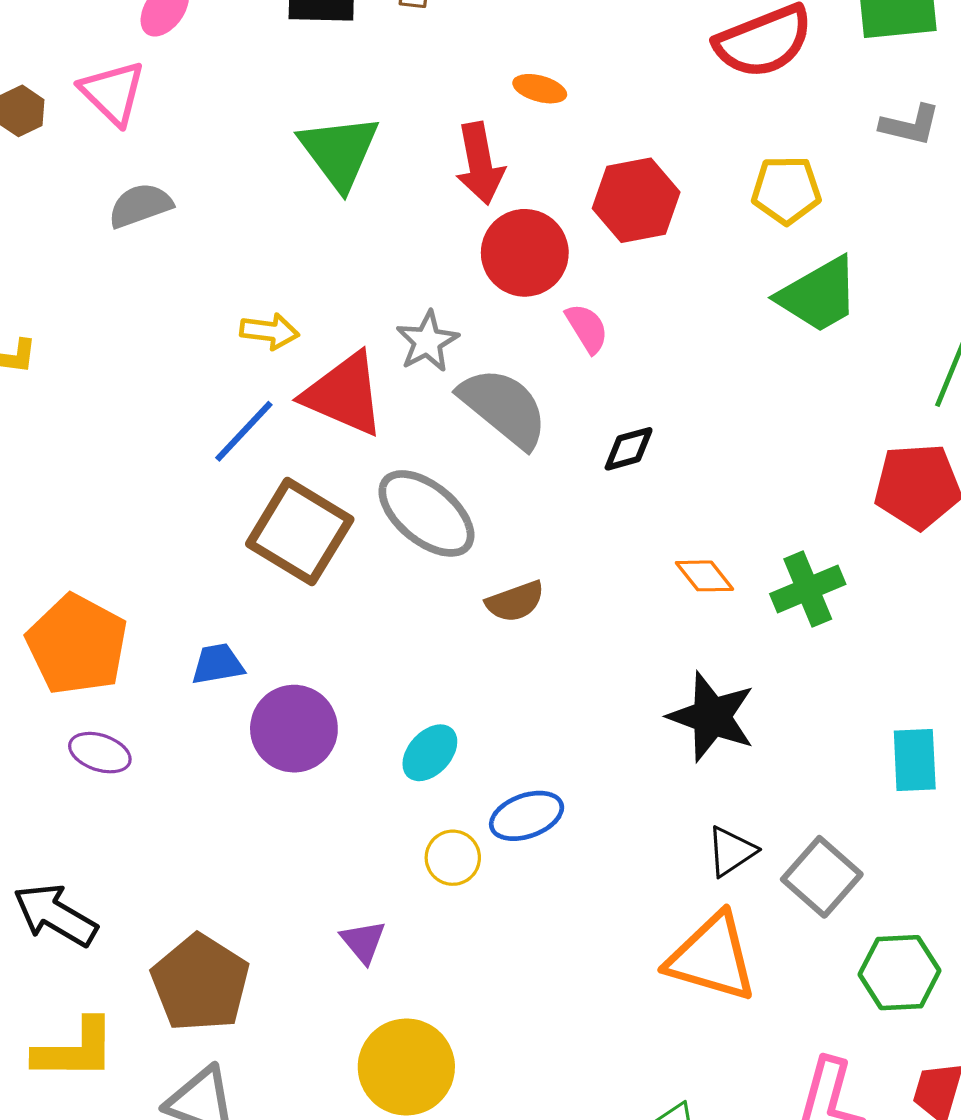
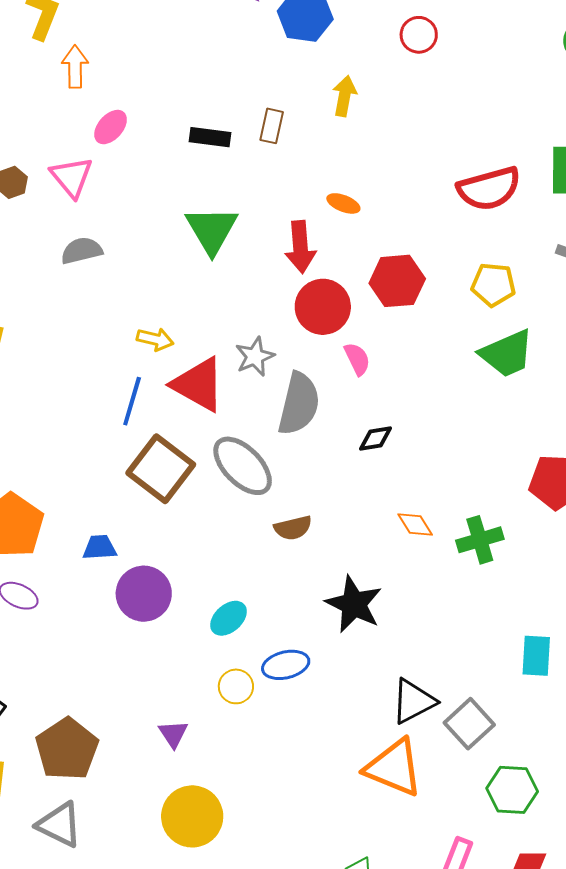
gray semicircle: (504, 408) -> (299, 404), turned 58
blue line: (244, 431) -> (132, 401), turned -33
black star: (712, 717) -> (354, 604), moved
black triangle: (731, 851) -> (413, 701), size x1.4

